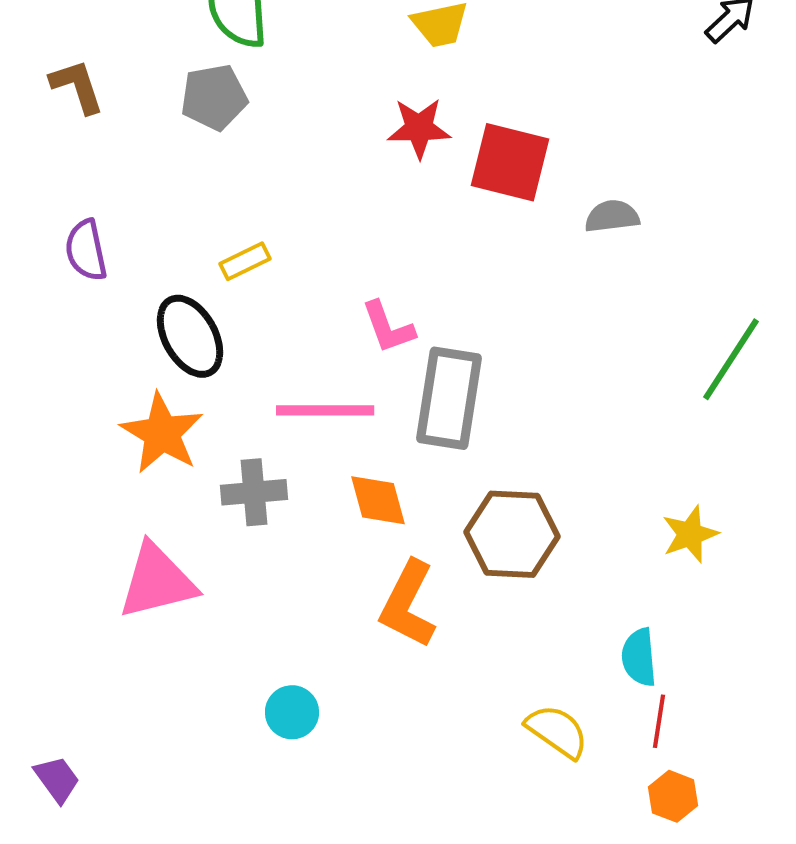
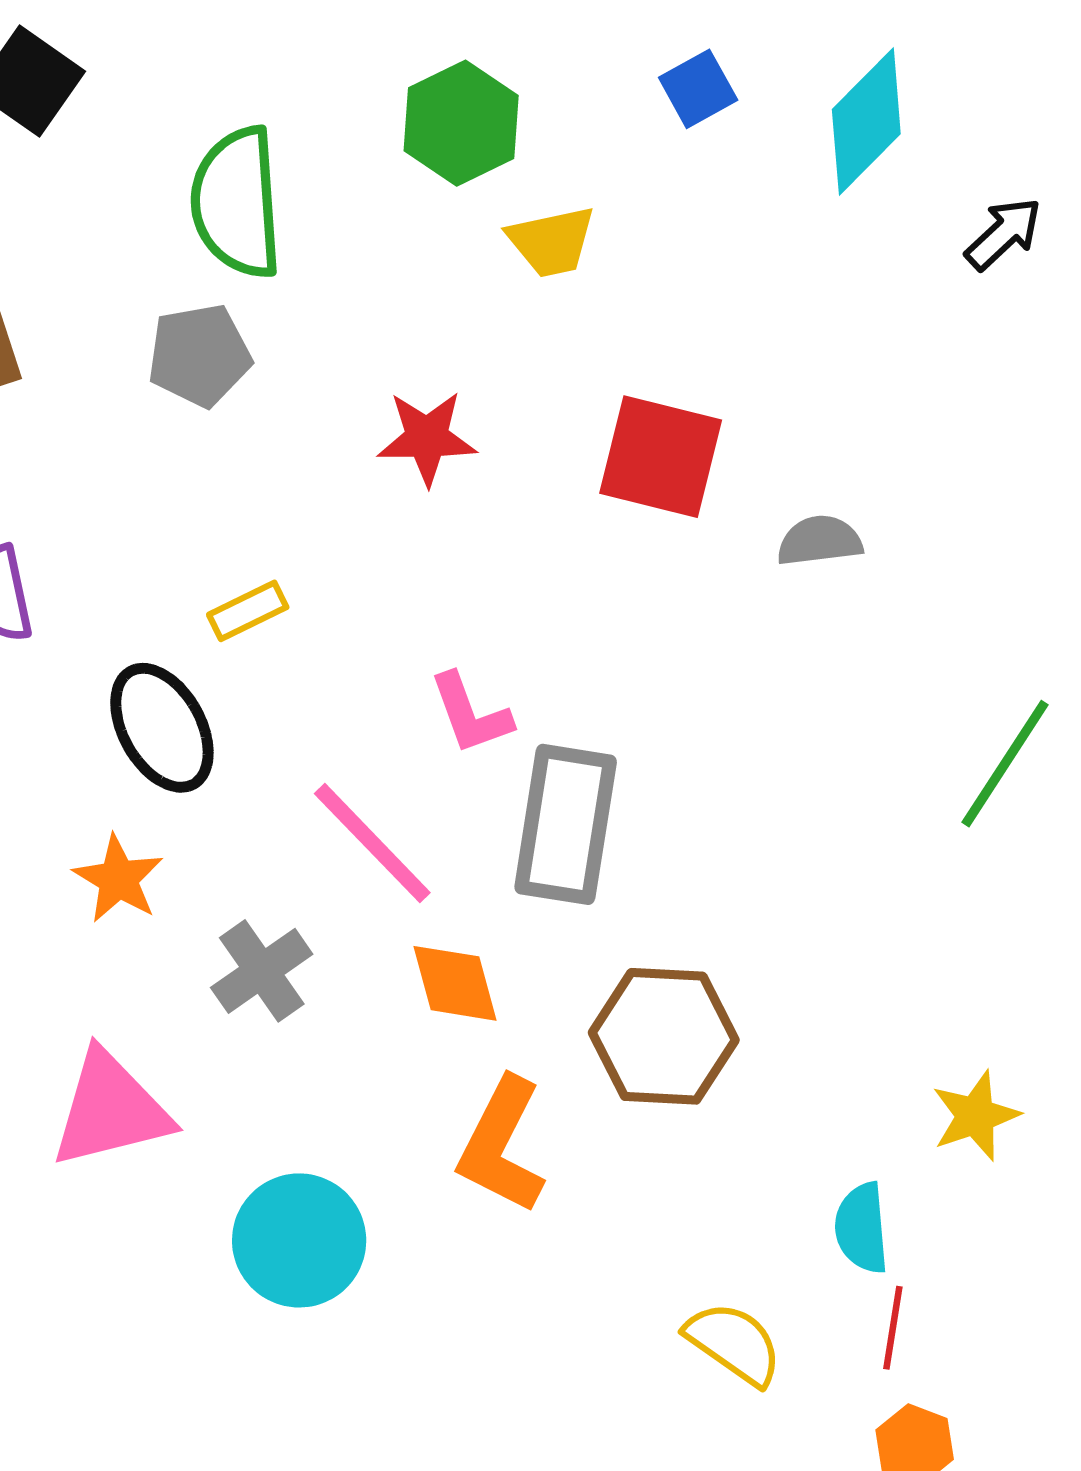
red star: (419, 128) -> (427, 438), moved
pink line: (325, 410) -> (372, 843), turned 46
orange star: (162, 433) -> (118, 879), size x0.7
gray cross: (254, 492) -> (262, 971), turned -30
yellow star: (690, 534) -> (975, 1116), moved
cyan circle: (292, 712) -> (299, 1240), moved, size x1.6

